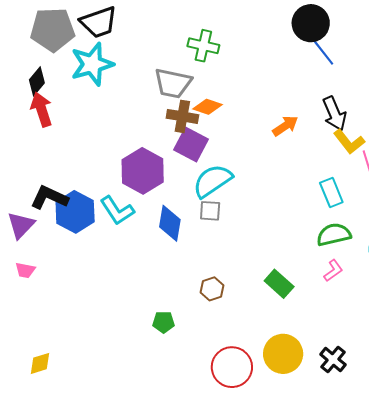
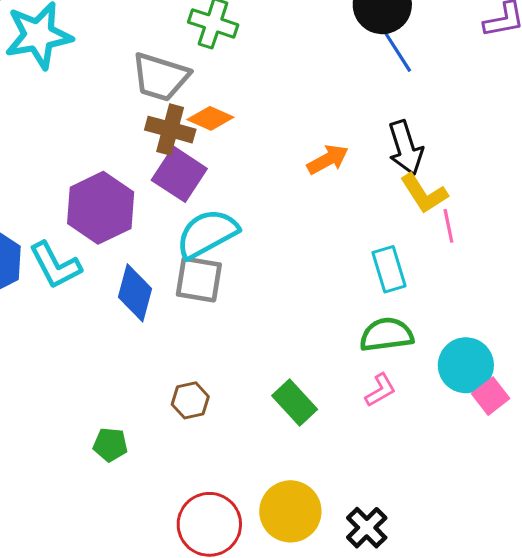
gray square: (210, 211) -> (199, 280), size x1.4

